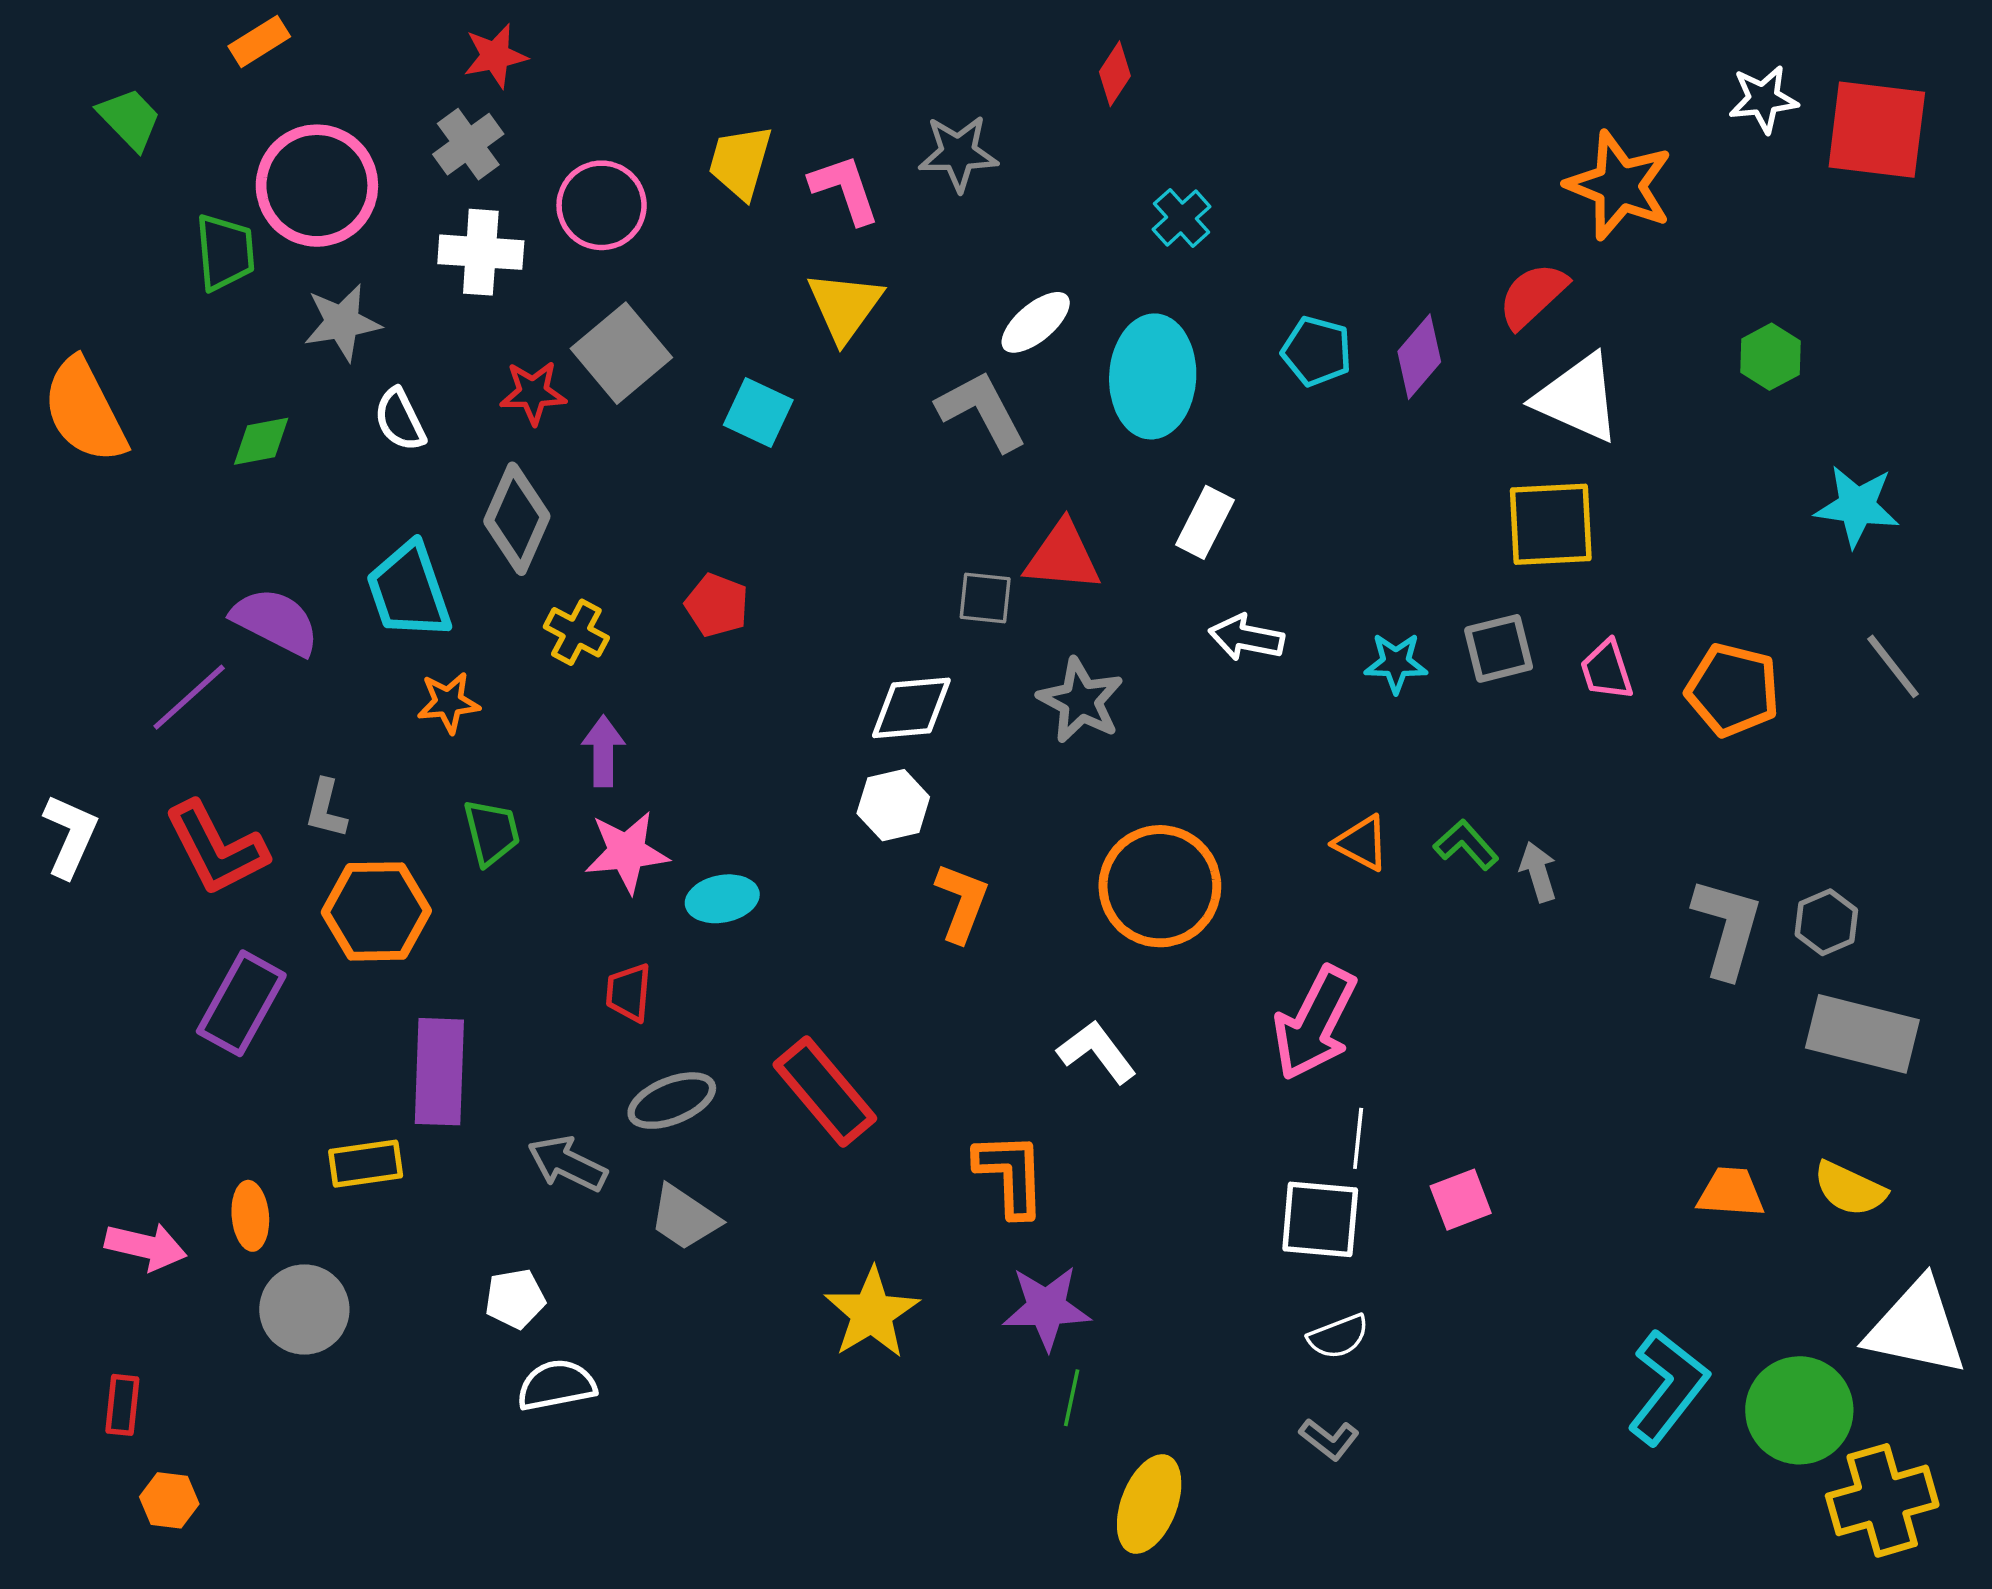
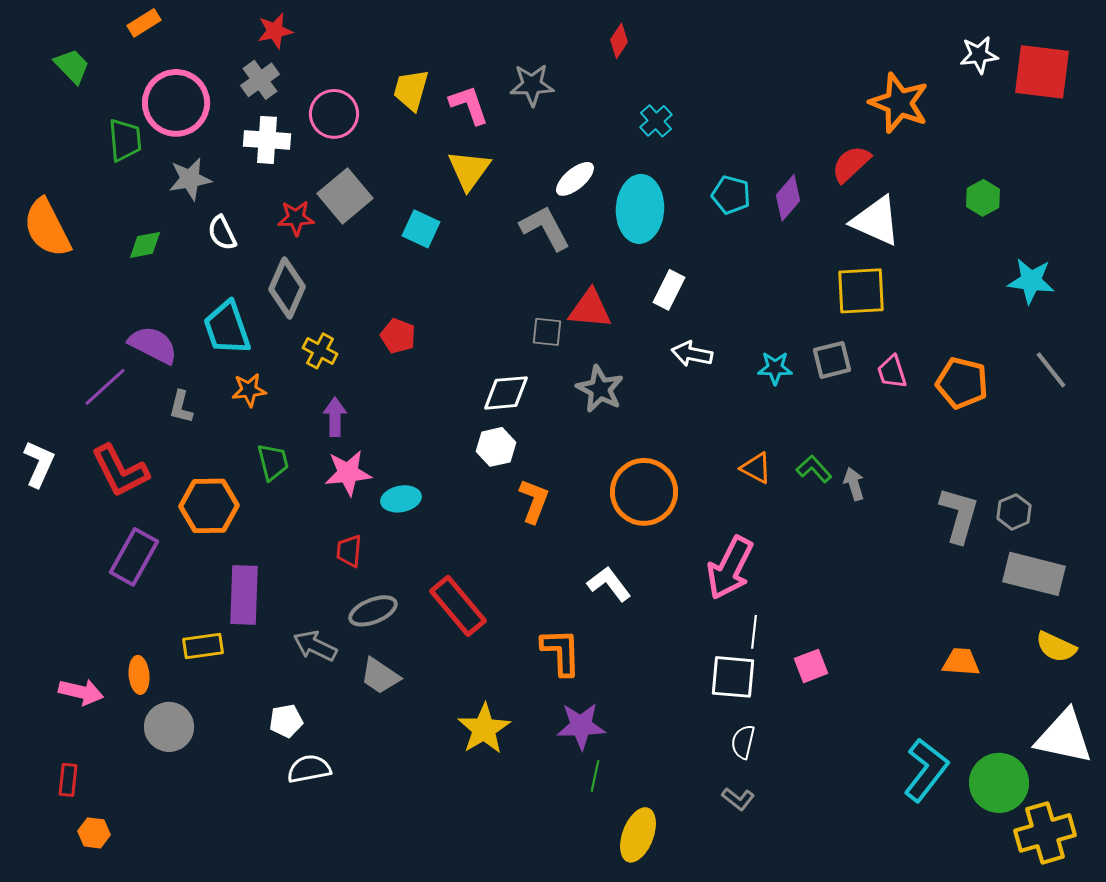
gray L-shape: (326, 809) -> (181, 407), moved
yellow semicircle: (1850, 1189) -> (1056, 647), moved
white semicircle: (1338, 1336) -> (743, 742), turned 124

